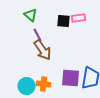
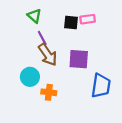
purple square: (70, 78) -> (79, 59), moved
cyan circle: (26, 86) -> (30, 77), moved

